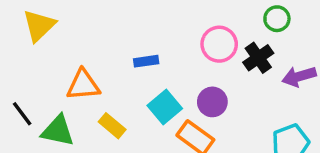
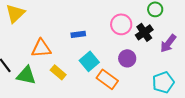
purple arrow: (299, 76) -> (168, 43), turned -36
purple circle: (212, 102) -> (127, 58), moved

